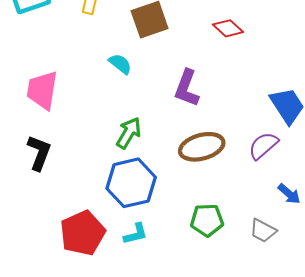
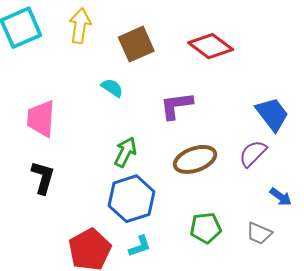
red diamond: (228, 28) -> (211, 46), size x1.5
purple L-shape: (187, 88) -> (176, 106), turned 66

